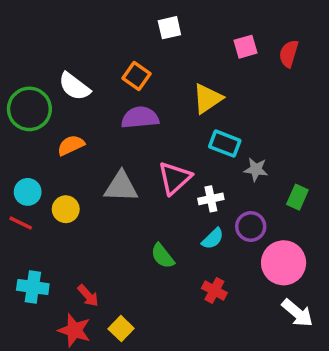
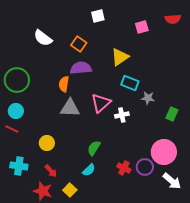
red semicircle: (289, 54) -> (173, 19), moved, turned -112
white semicircle: (74, 86) -> (43, 38), moved
green circle: (29, 109) -> (17, 80), moved
orange semicircle: (71, 145) -> (64, 84), moved, turned -56
yellow circle: (66, 209) -> (47, 143), moved
purple circle: (251, 227) -> (145, 167), moved
cyan semicircle: (213, 239) -> (89, 170), moved
green semicircle: (163, 256) -> (94, 148), turned 70

